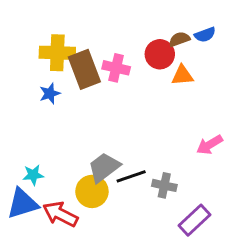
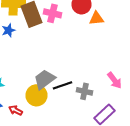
pink arrow: (210, 145) -> (114, 80), moved, turned -96
red arrow: (60, 214) -> (16, 110), size x0.6

